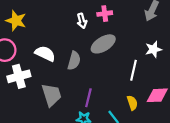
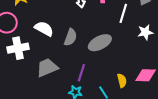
gray ellipse: (103, 44) -> (100, 43), moved
white line: (134, 70) -> (123, 13), moved
gray trapezoid: (51, 95) -> (47, 68), turned -100

